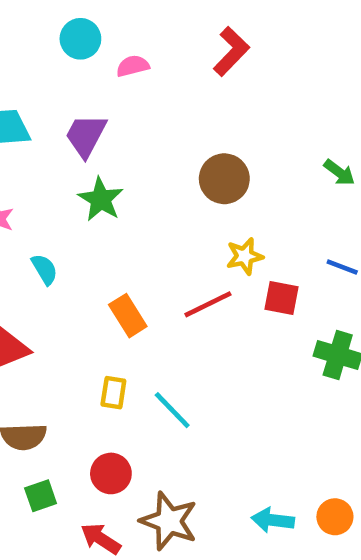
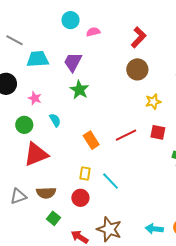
red L-shape: (231, 51) -> (139, 37), moved
brown circle: (224, 179) -> (137, 69), moved
yellow star: (245, 256) -> (153, 102), moved
red circle: (111, 473) -> (80, 198), moved
green square: (41, 496) -> (54, 218), turned -32

